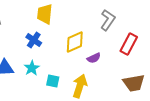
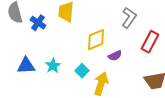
blue cross: (34, 40) -> (38, 23), moved
cyan square: (53, 81) -> (82, 71), moved, turned 32

